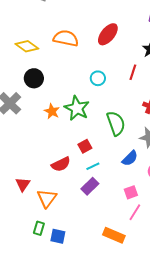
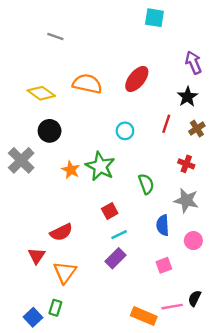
green semicircle: (116, 123) -> (146, 184), size x0.7
blue semicircle: (130, 158) -> (163, 225), turned 132
red semicircle: (61, 164) -> (61, 232), moved
pink line: (135, 212) -> (172, 307), moved, turned 48
blue square: (58, 236) -> (33, 317), moved, turned 35

